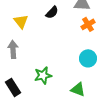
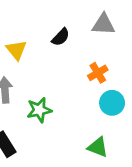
orange cross: (88, 24) -> (98, 73), moved
green star: (43, 75) -> (39, 110), moved

